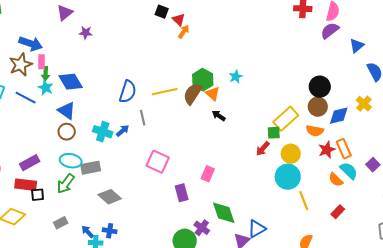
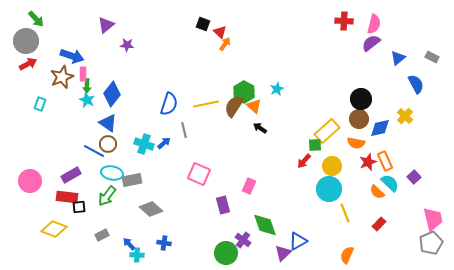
blue diamond: (71, 82) -> (112, 94), turned 70
blue line: (26, 98) -> (94, 151), moved
blue cross: (110, 231) -> (164, 243), moved

